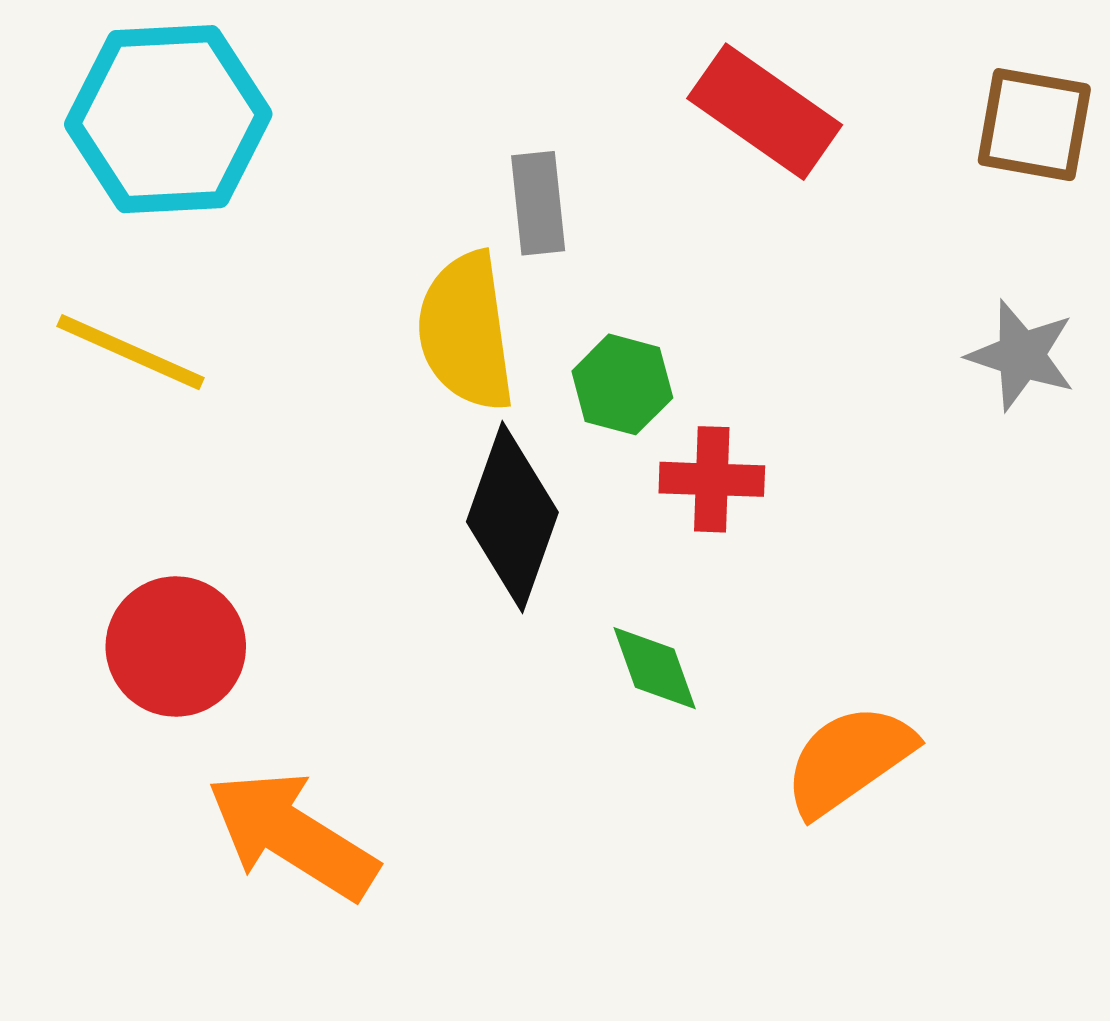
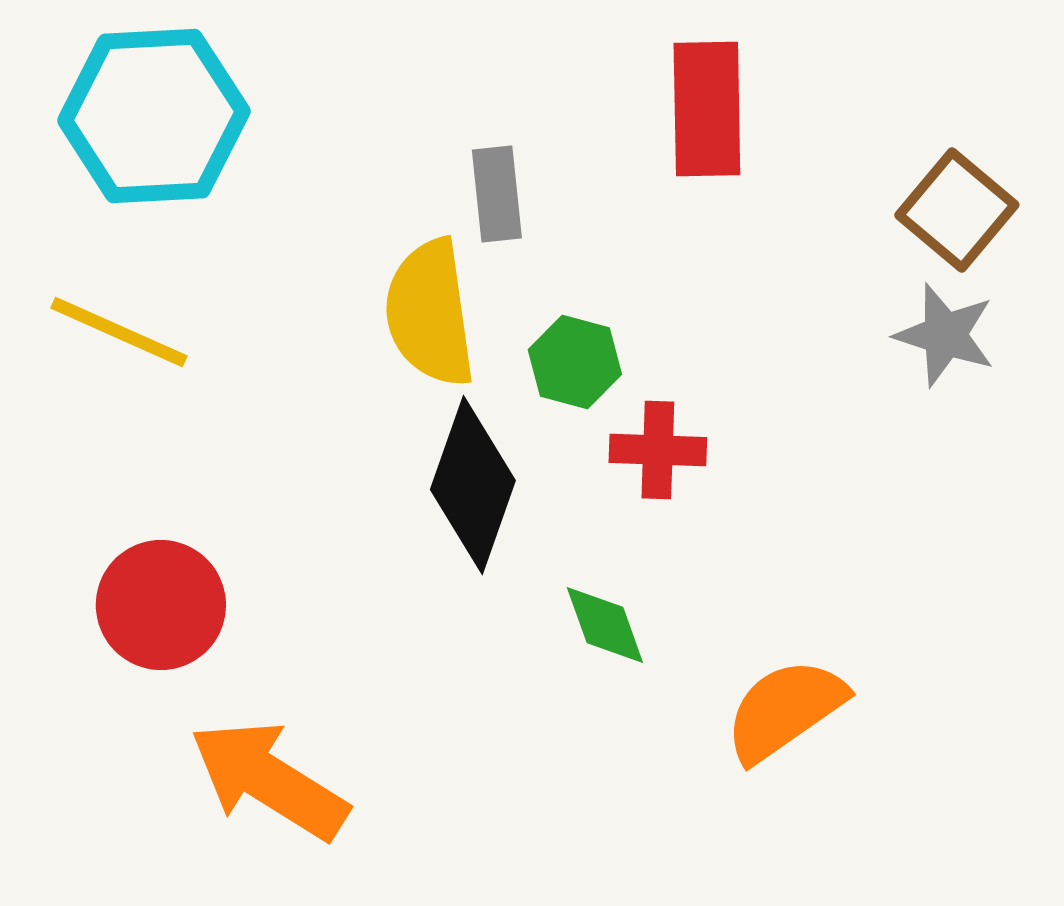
red rectangle: (765, 112) -> (707, 109), turned 54
brown square: (1034, 125) -> (957, 210), moved, turned 30

